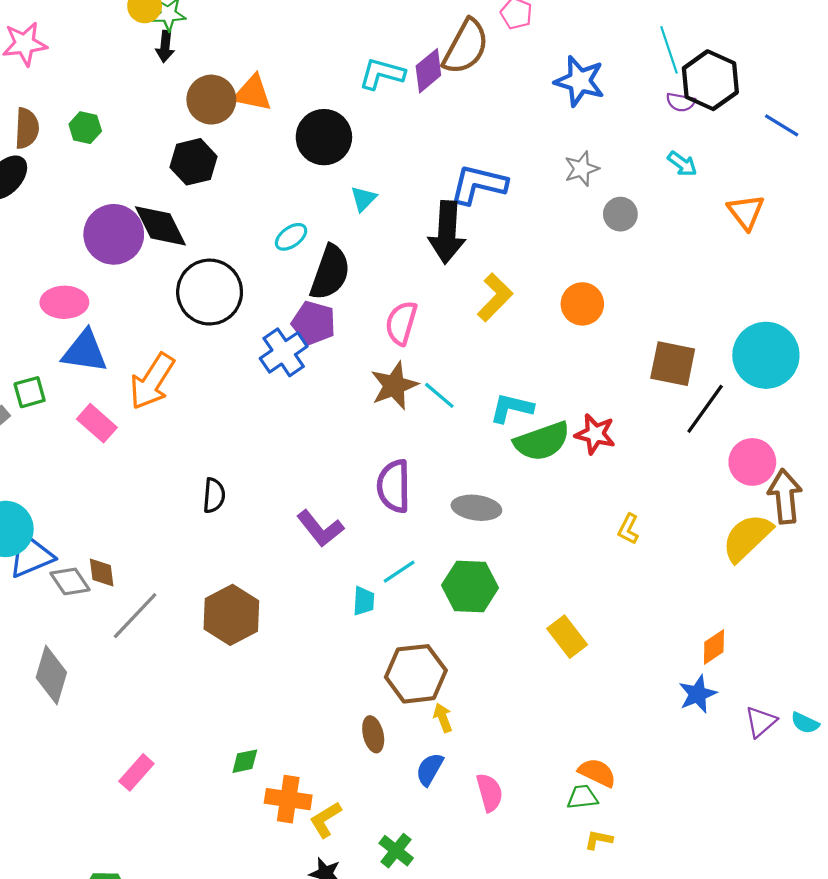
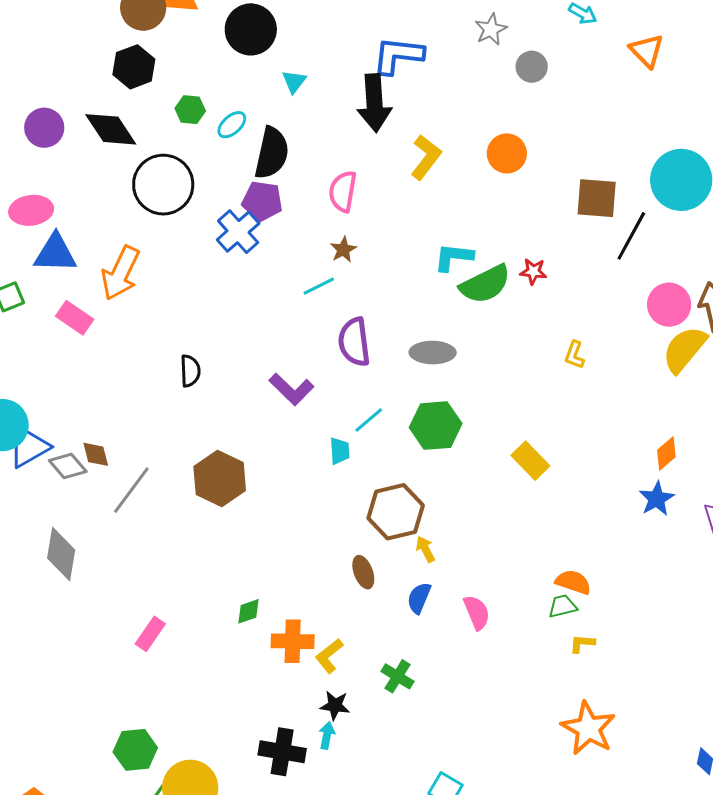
green hexagon: (85, 128) -> (190, 110), moved
purple circle: (114, 234) -> (44, 128), moved, size x0.7
brown star: (394, 386) -> (343, 250), size x0.6
cyan line: (439, 395) -> (319, 286), moved, turned -60
red star: (595, 434) -> (533, 271), size x0.7
pink circle: (752, 462) -> (669, 305), moved

